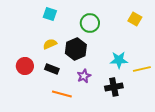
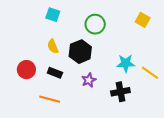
yellow semicircle: (50, 44) -> (53, 46), turned -88
yellow line: (142, 69) -> (150, 73), turned 48
orange line: (62, 94) -> (50, 99), moved

